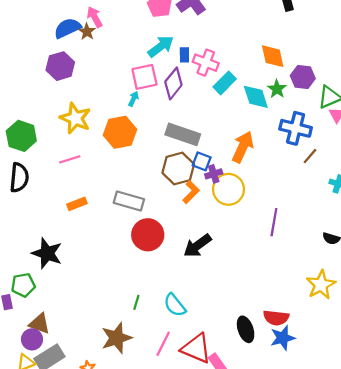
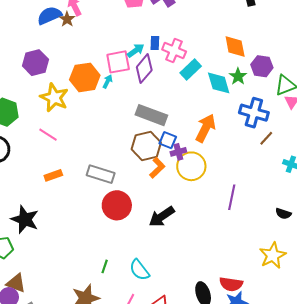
cyan arrow: (161, 46) -> (136, 51), moved, size x0.7
purple hexagon: (60, 66) -> (35, 63), moved
orange hexagon: (120, 132) -> (85, 77), moved
pink line: (70, 159) -> (48, 135), turned 48

